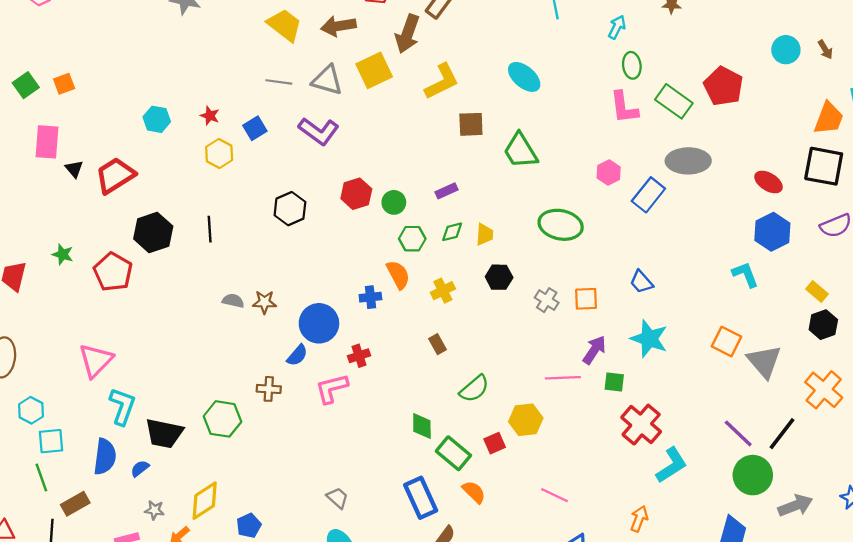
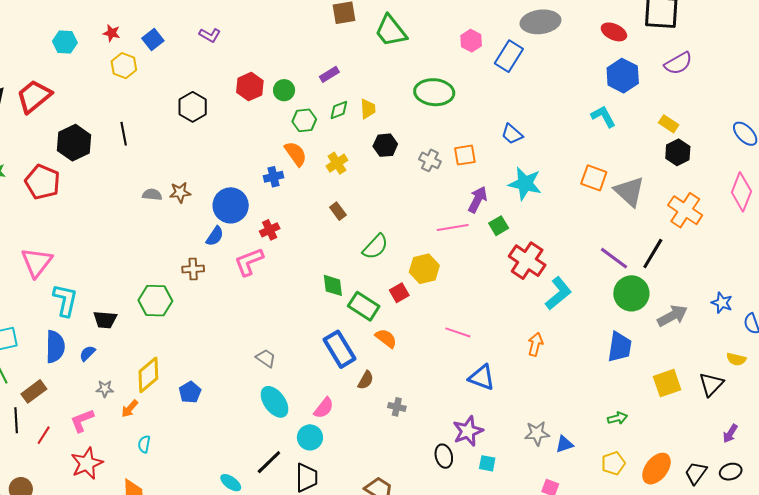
purple L-shape: (319, 131) -> (210, 35), size x0.6
green square: (614, 382) -> (499, 226), turned -30
black trapezoid: (164, 433) -> (105, 320), size x0.7

